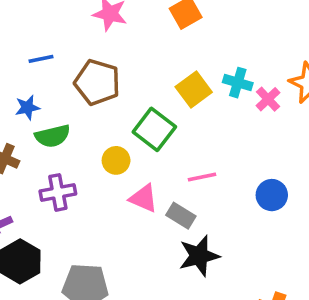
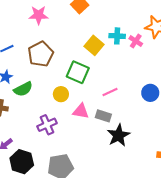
brown pentagon: (97, 82) -> (41, 54), turned -30
purple cross: (58, 192) -> (47, 125), moved

